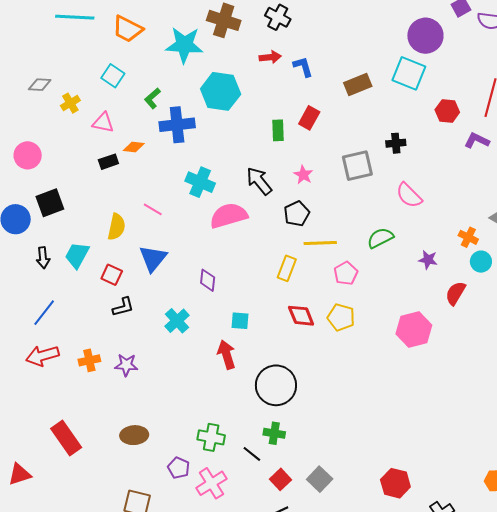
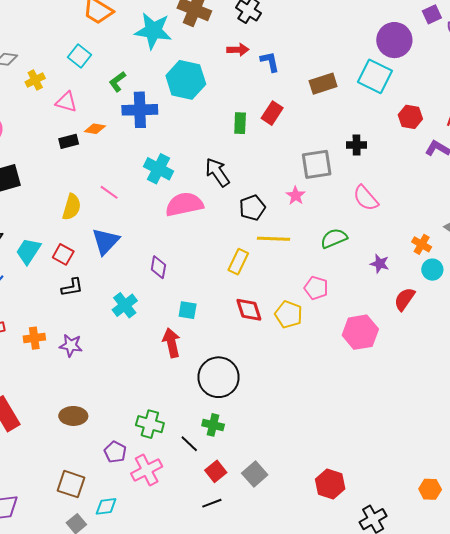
pink star: (303, 175) -> (296, 196), moved
cyan trapezoid: (77, 255) -> (28, 251), moved
pink pentagon: (346, 273) -> (316, 288), moved, turned -30

